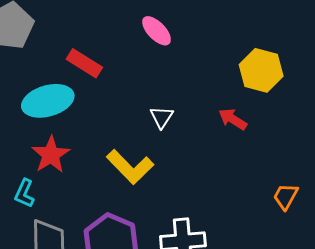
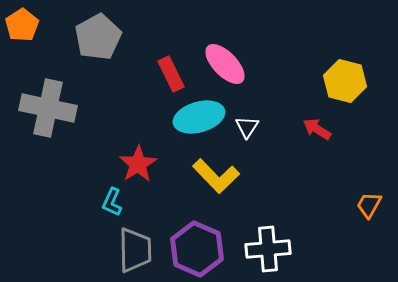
pink ellipse: (157, 31) -> (225, 64), moved, size x1.4
red rectangle: (84, 63) -> (171, 74), turned 32
cyan ellipse: (48, 101) -> (199, 117), moved

